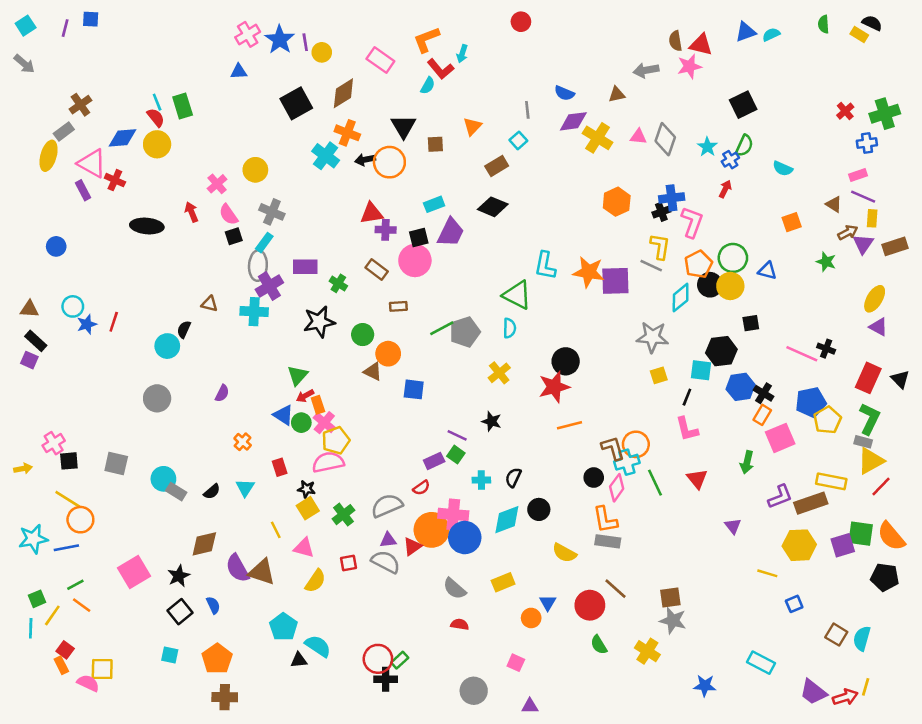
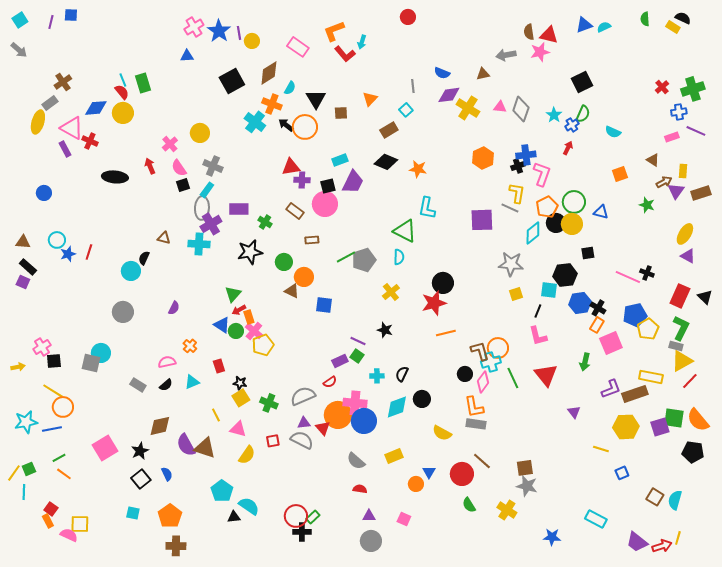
cyan semicircle: (428, 86) -> (290, 88), moved
black arrow: (365, 160) -> (286, 125), turned 49
purple line: (863, 197) -> (696, 131), moved
orange star: (589, 272) -> (418, 169), moved, size x0.7
pink semicircle: (328, 462) -> (167, 362), moved, size x0.7
cyan circle: (163, 479) -> (101, 353), moved
red triangle: (697, 479) -> (546, 375), size x1.4
cyan triangle: (245, 488) -> (192, 382), turned 35
green cross: (343, 515) -> (269, 403), turned -30
red triangle: (412, 546) -> (323, 428), turned -35
yellow line: (52, 615) -> (14, 473), moved
purple triangle: (530, 706) -> (369, 516), moved

